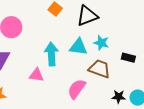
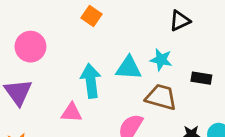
black triangle: (87, 16) -> (180, 21), moved, size x0.7

